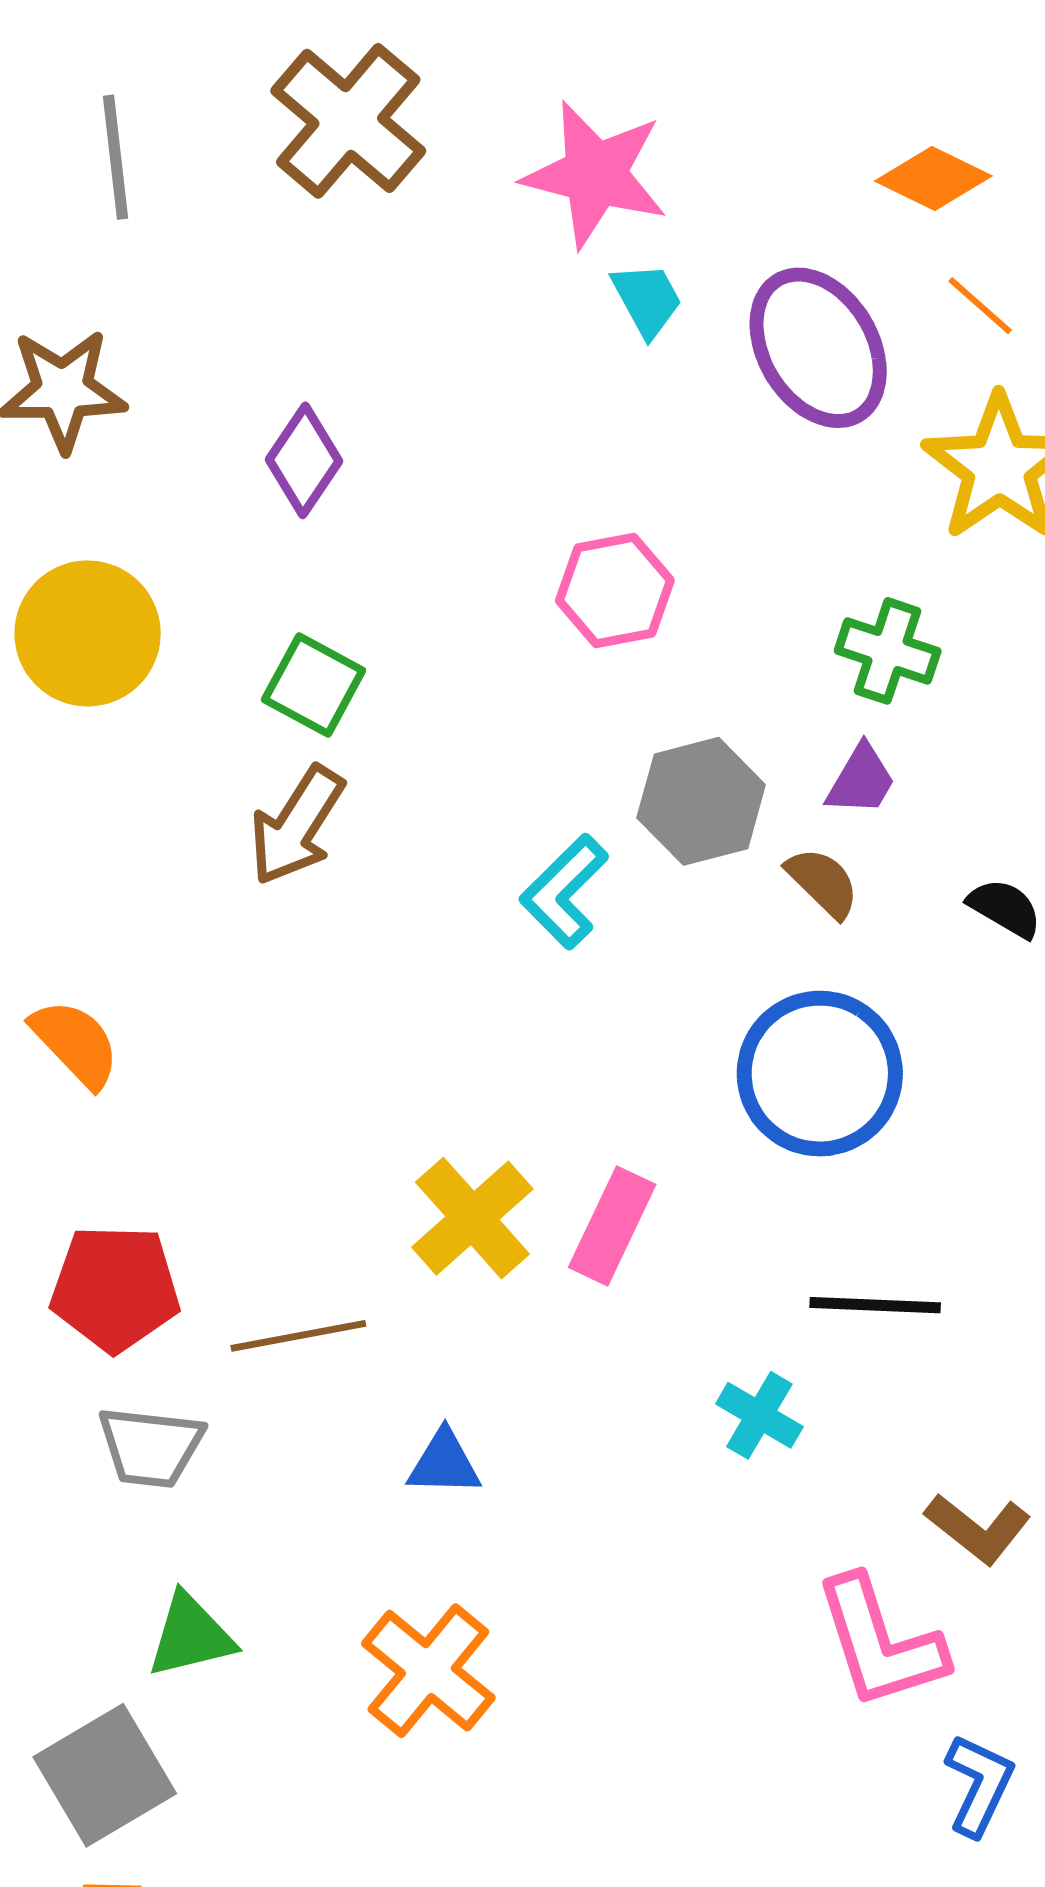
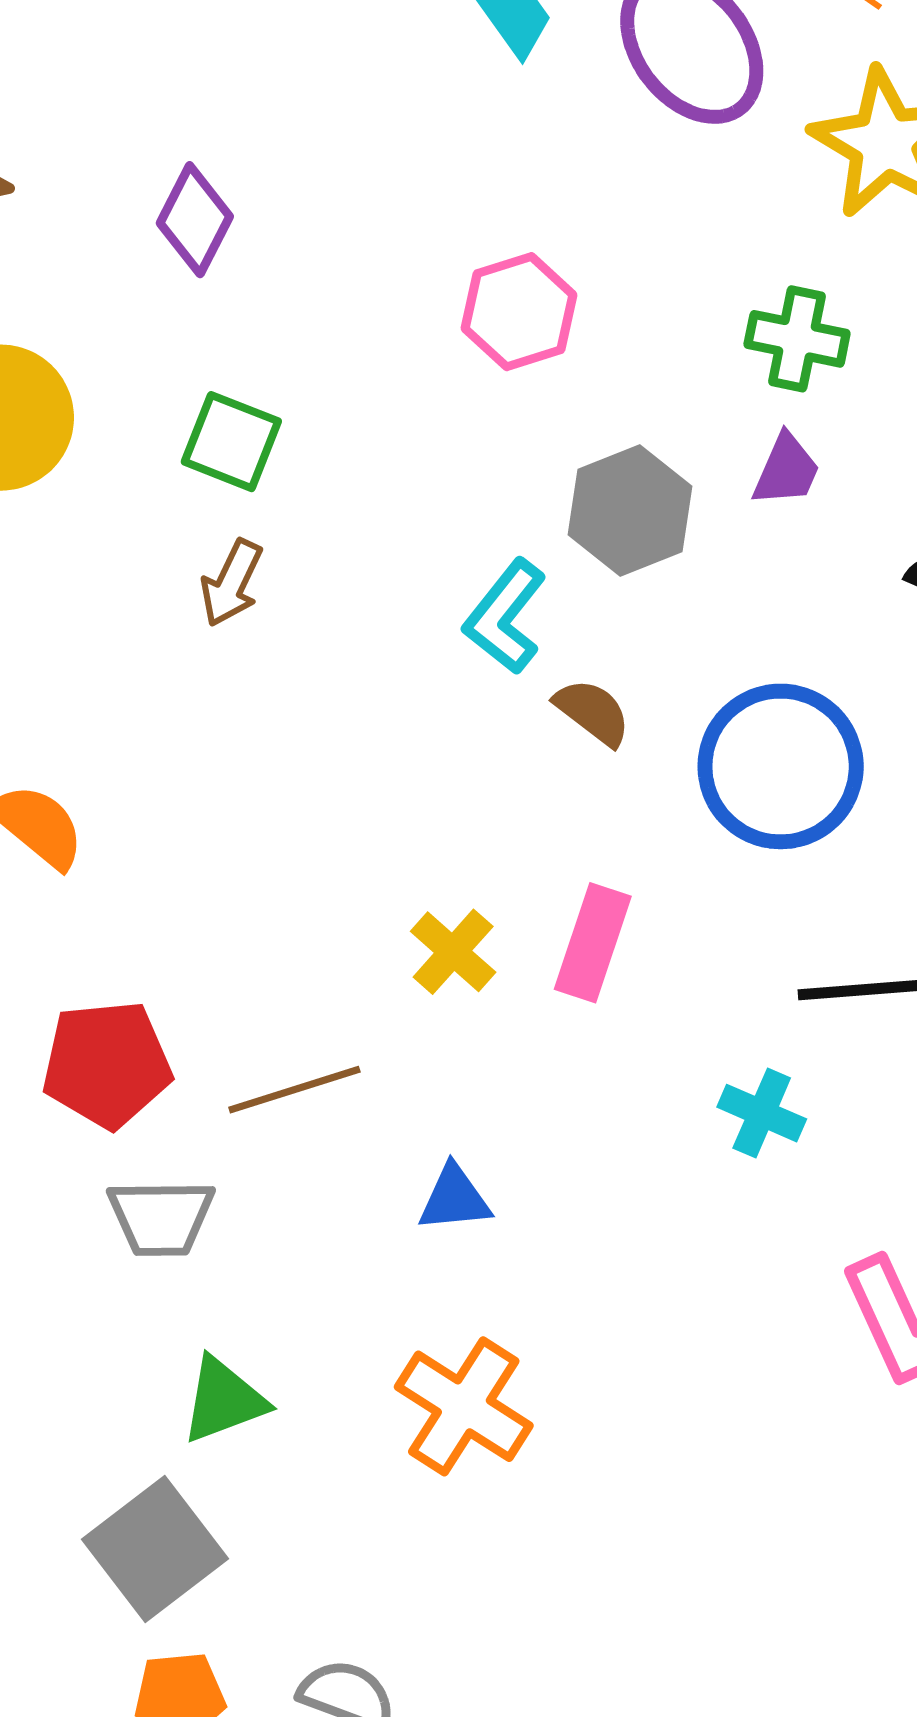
brown arrow: (297, 825) -> (231, 583), size x0.7
brown semicircle: (823, 882) -> (593, 712), moved
yellow cross: (472, 1218) -> (453, 952), size x0.7

